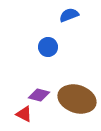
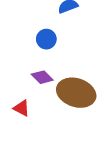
purple diamond: (39, 95) -> (42, 77), moved, turned 30

